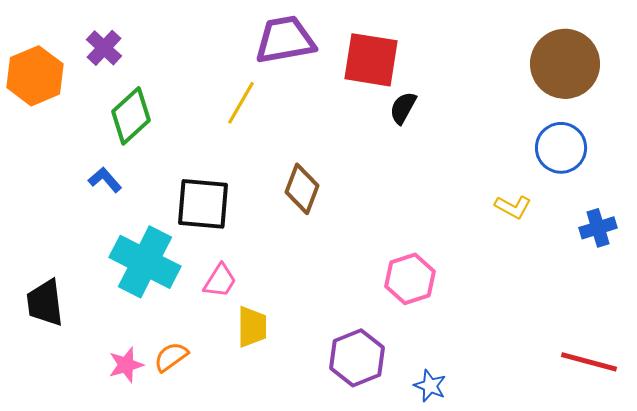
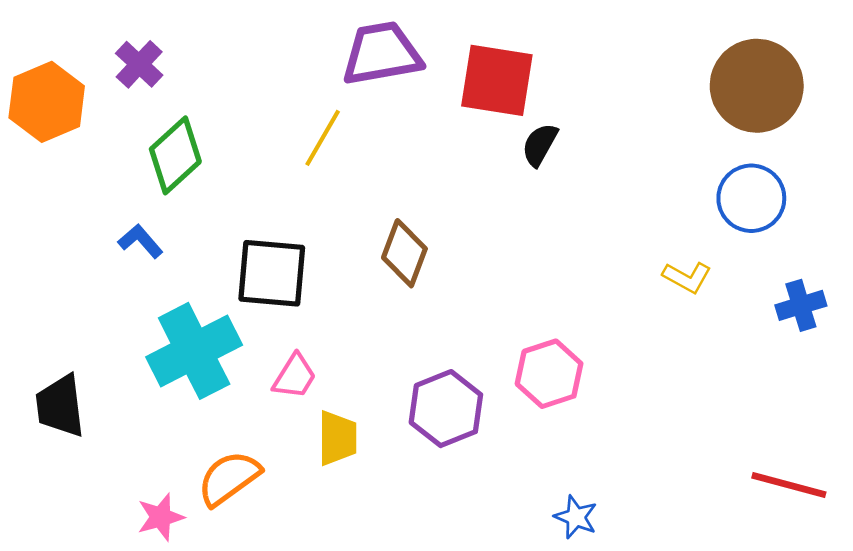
cyan cross: (145, 262) -> (194, 351), turned 36
orange semicircle: (171, 357) -> (229, 478), size x1.4
purple hexagon: (357, 358) -> (446, 409), moved
pink star: (126, 365) -> (161, 517), moved

